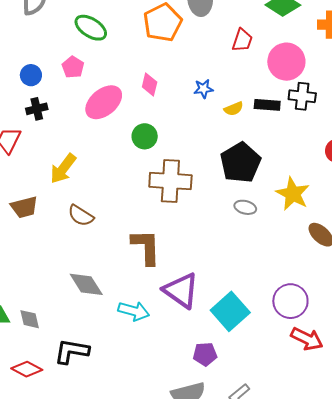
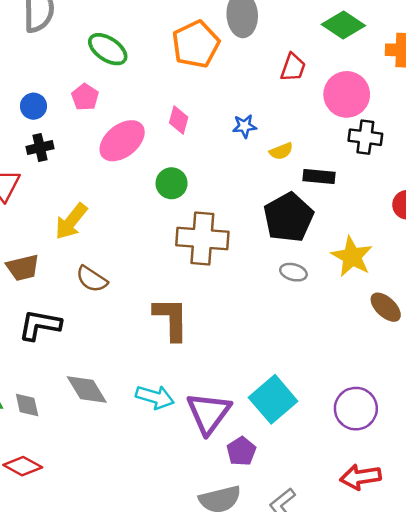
black rectangle: (267, 105) -> (319, 176), moved
gray diamond: (86, 284) -> (87, 390), moved
purple triangle: (181, 291) -> (209, 413), moved, turned 30
purple circle: (290, 301) -> (356, 409), moved
red arrow: (307, 339) -> (360, 477), moved, turned 144
black L-shape: (72, 351) -> (40, 325), moved
purple pentagon: (205, 354) -> (241, 451), turned -30

